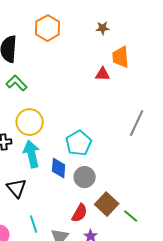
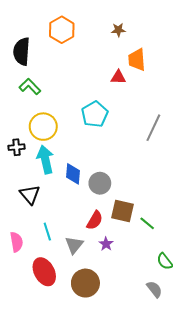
cyan pentagon: (79, 143) -> (95, 114), moved
brown square: (107, 204) -> (122, 211), turned -30

